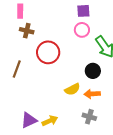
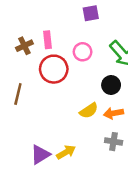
pink rectangle: (20, 11) -> (48, 40), moved
pink circle: (82, 30) -> (83, 52), moved
brown cross: (27, 31) -> (24, 46), turned -32

